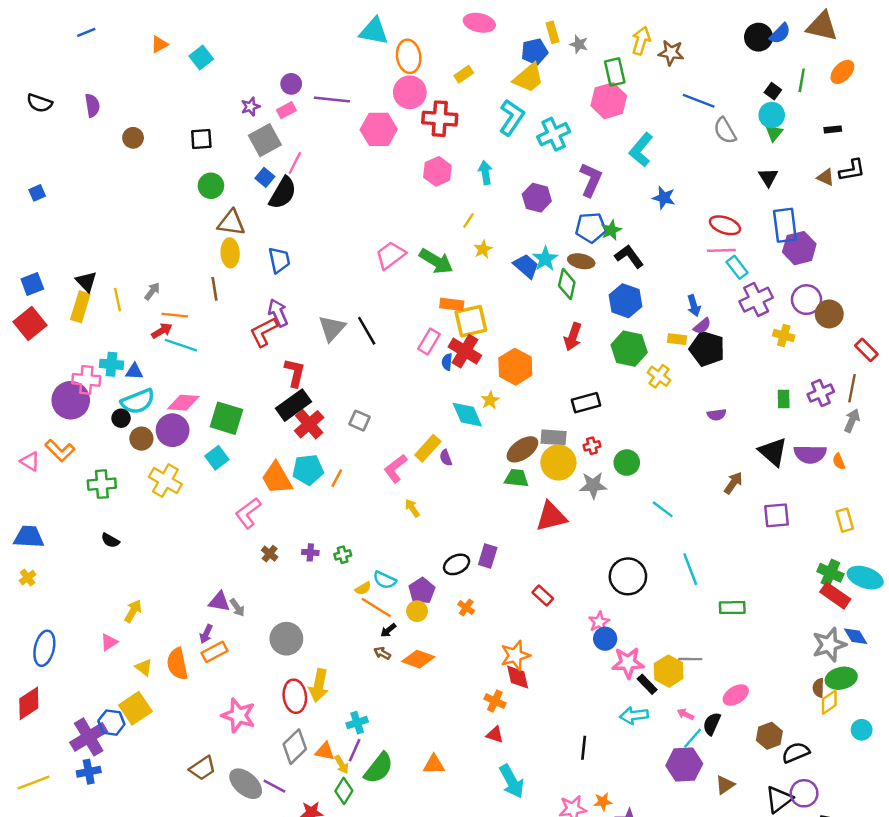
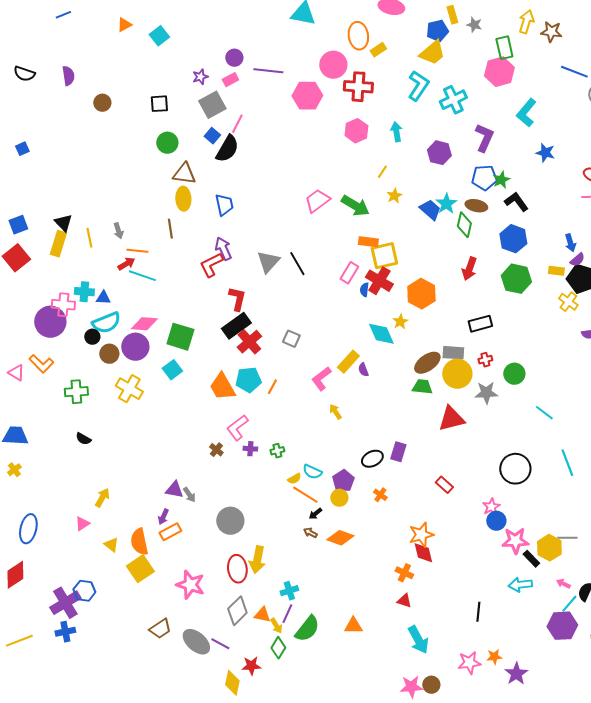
orange ellipse: (409, 56) -> (358, 36), moved
gray arrow: (152, 291) -> (118, 231), turned 126
yellow cross: (659, 376) -> (568, 302), moved
pink L-shape: (248, 513) -> (237, 428), moved
yellow square: (135, 708) -> (140, 569), moved

